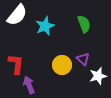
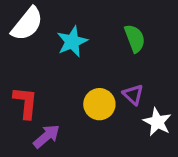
white star: (98, 76) -> (157, 122), turned -30
purple arrow: (29, 85) -> (46, 136), turned 72

